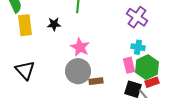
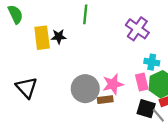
purple cross: (137, 17) -> (137, 29), moved
yellow rectangle: (25, 25) -> (42, 38), moved
pink star: (80, 47) -> (113, 84), moved, turned 30

